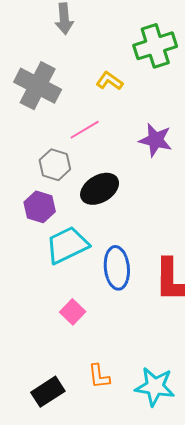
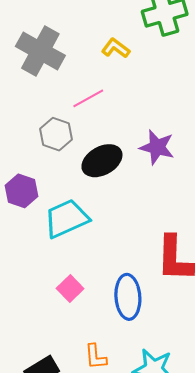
purple star: (155, 140) -> (157, 147), moved
purple hexagon: (40, 207) -> (21, 191), moved
blue ellipse: (117, 268) -> (128, 297), moved

